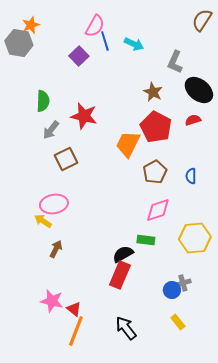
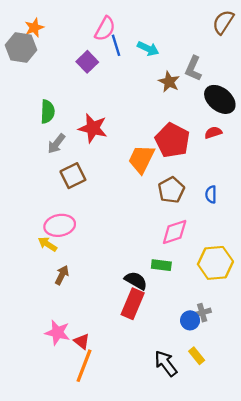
brown star: (153, 92) -> (169, 82), moved
black semicircle: (123, 254) -> (136, 281), turned 60
black arrow: (126, 328) -> (166, 363), moved

